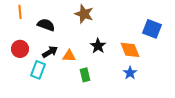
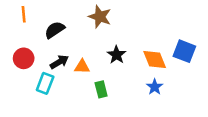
black semicircle: (46, 25) -> (55, 30), turned -54
blue square: (152, 29) -> (184, 51), moved

